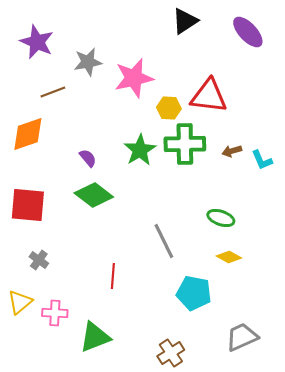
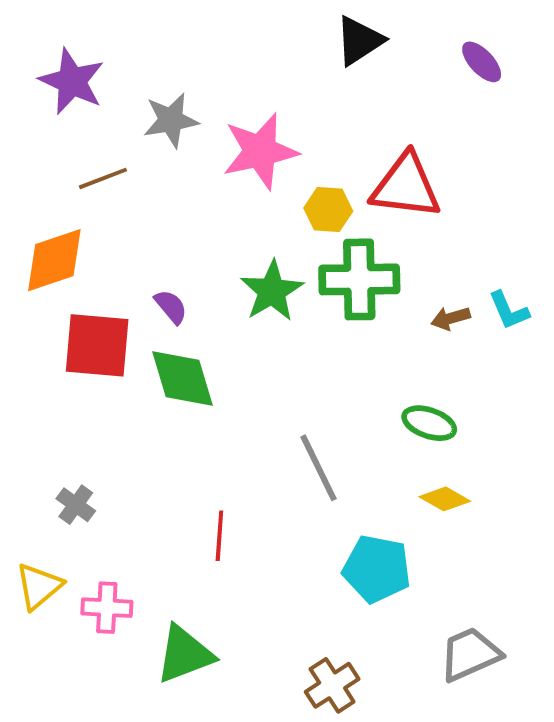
purple ellipse: (248, 32) -> (482, 62), size x0.7
brown arrow: (232, 151) -> (451, 318), moved
green diamond: (94, 195) -> (183, 378), turned 36
red square: (28, 205) -> (97, 345), moved

